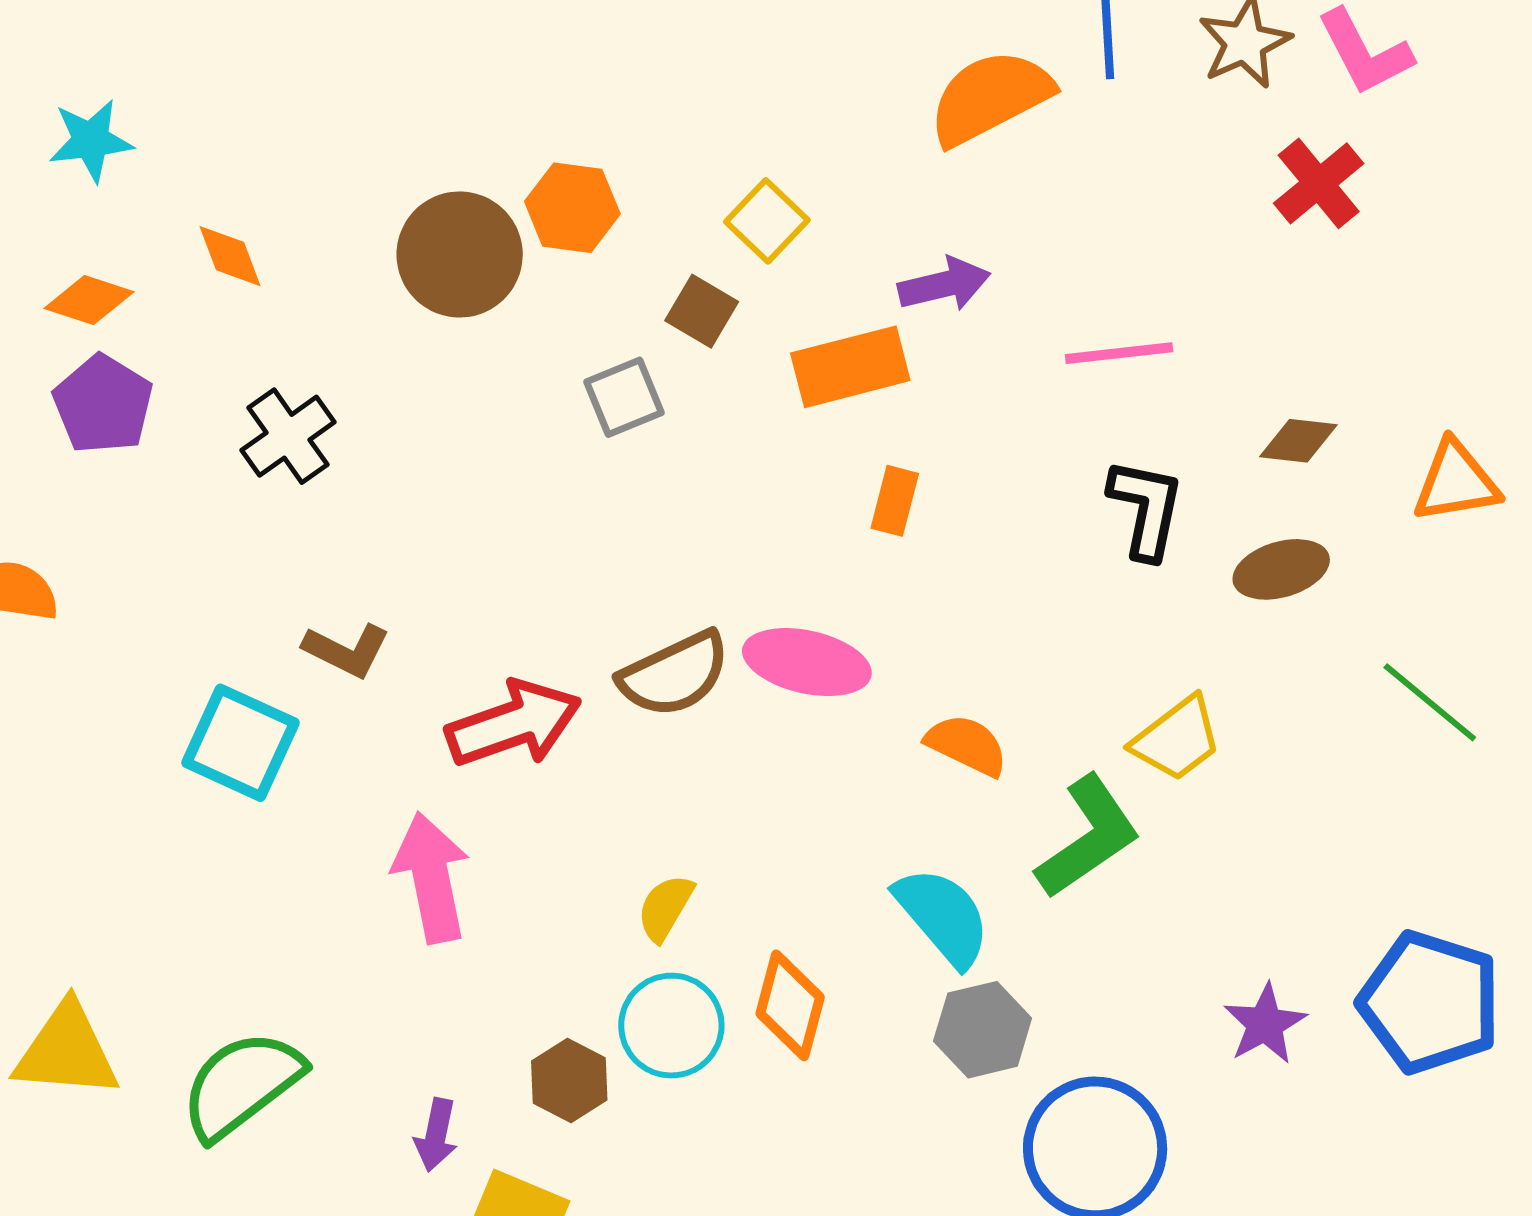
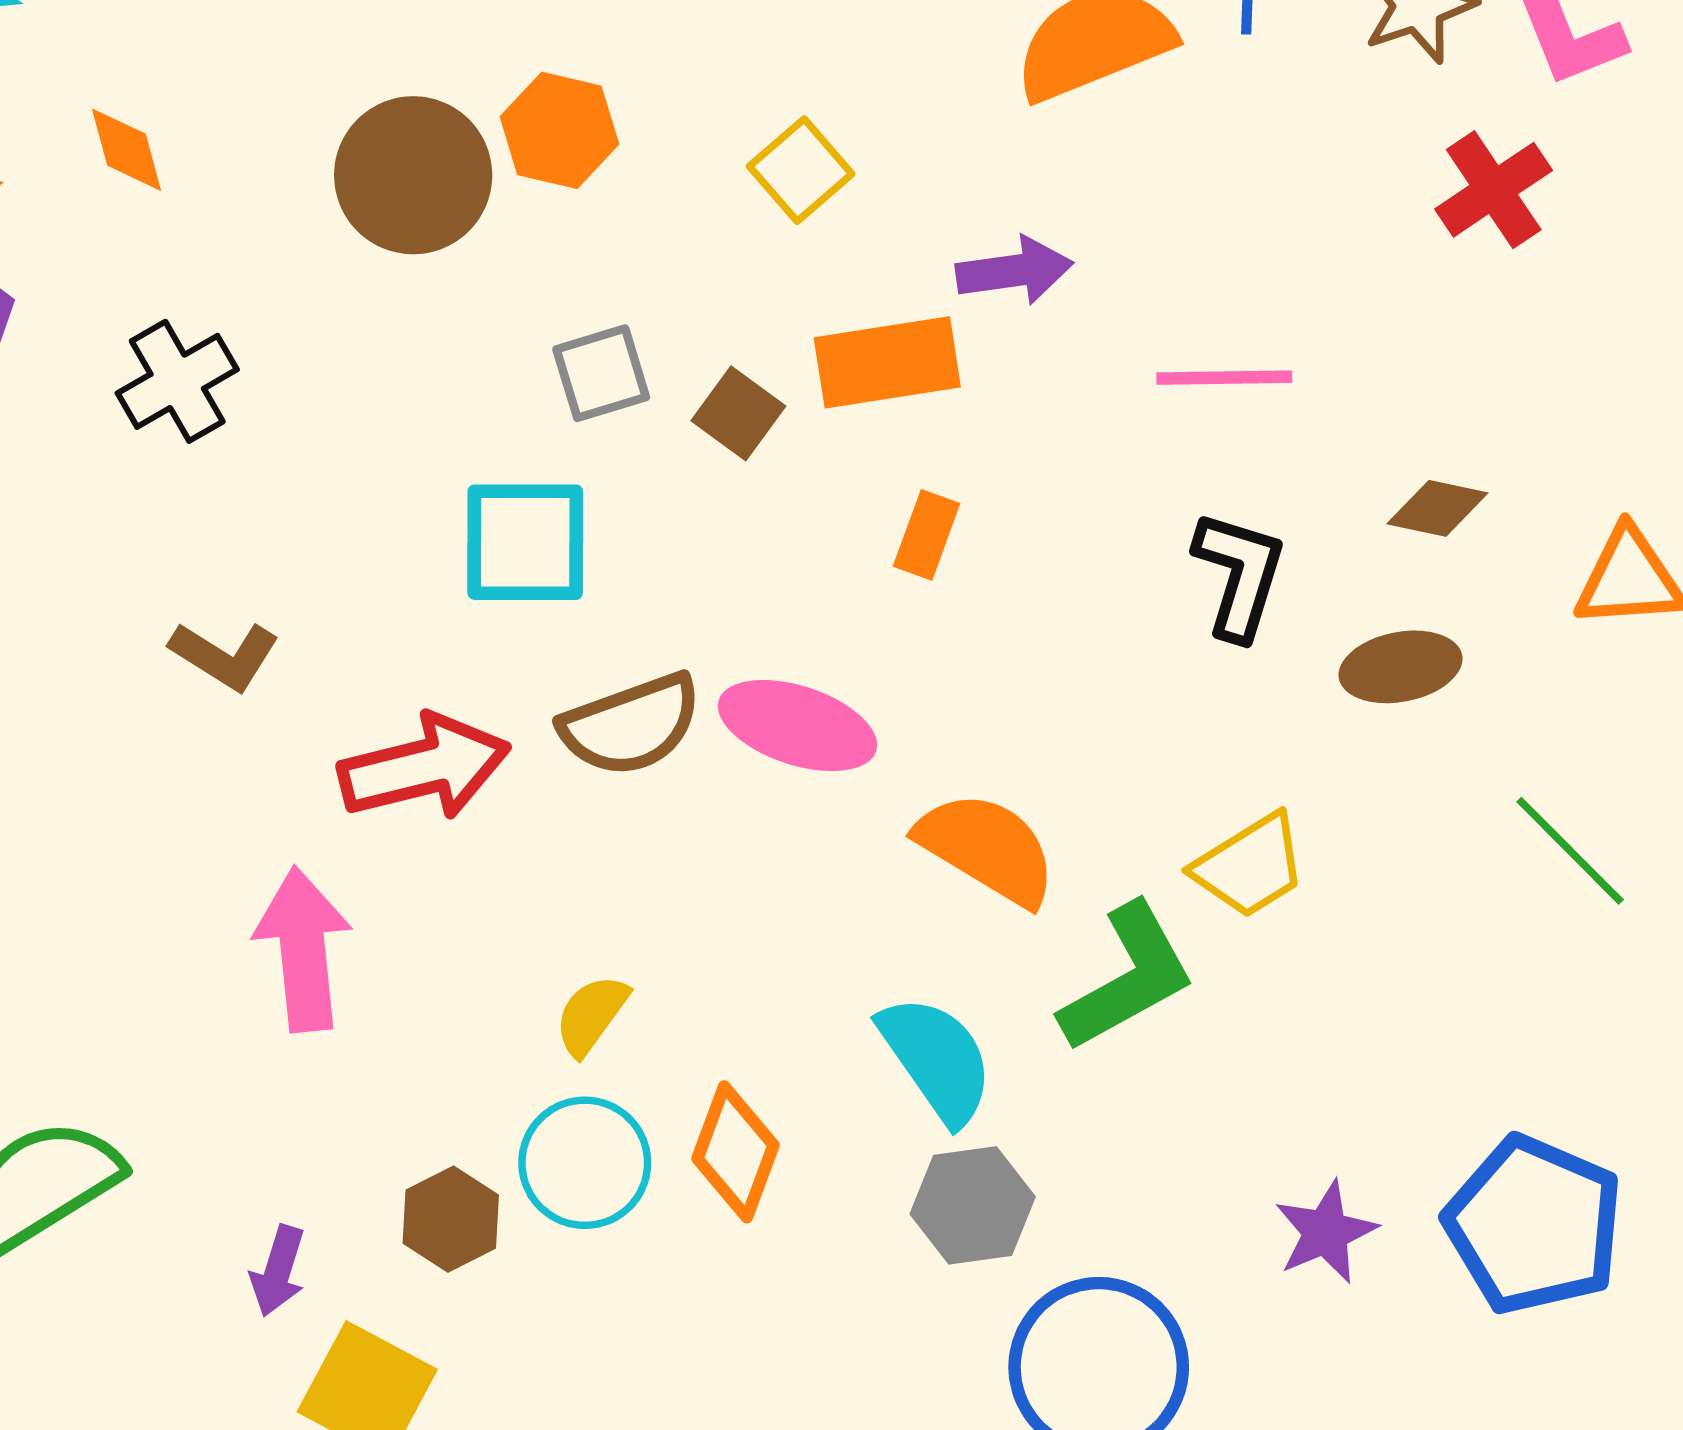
brown square: (702, 311) -> (738, 413), moved
cyan square: (240, 743) -> (525, 542), moved, turned -30
orange semicircle: (967, 745) -> (987, 848), size x1.4

